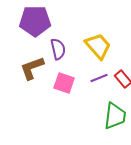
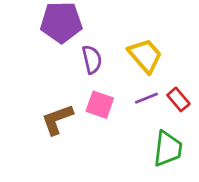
brown L-shape: (32, 68) -> (57, 119), moved

